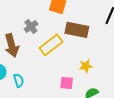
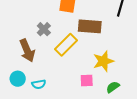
yellow star: (86, 66) -> (103, 61), size x1.5
cyan semicircle: (19, 80) -> (39, 84), turned 104

